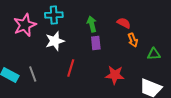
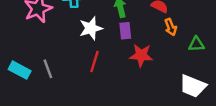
white star: (55, 41) -> (91, 28), moved
red star: (115, 75) -> (141, 55), moved

